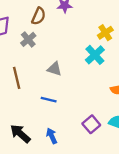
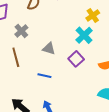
gray cross: (28, 39) -> (21, 31), moved
purple square: (91, 124) -> (76, 59), moved

